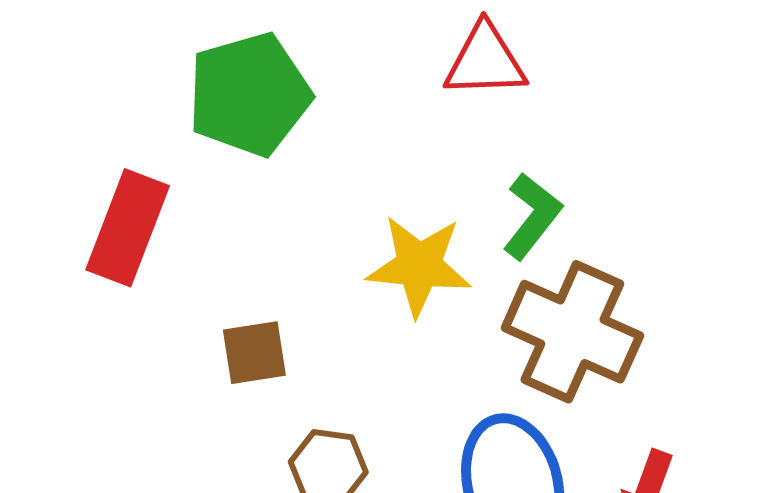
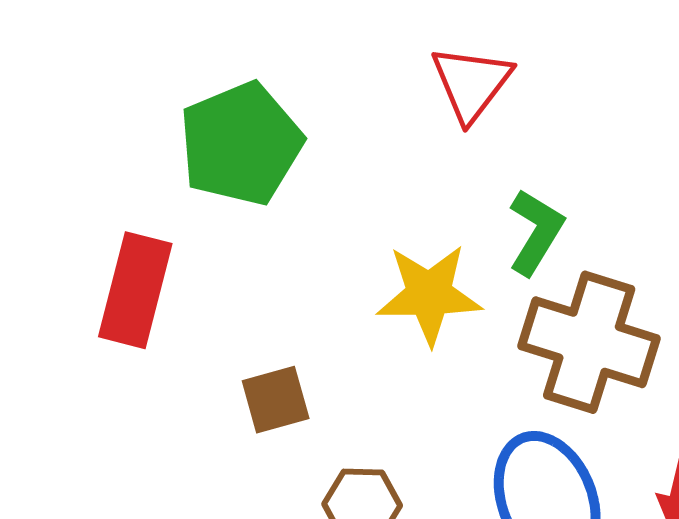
red triangle: (485, 61) -> (471, 83), turned -44

